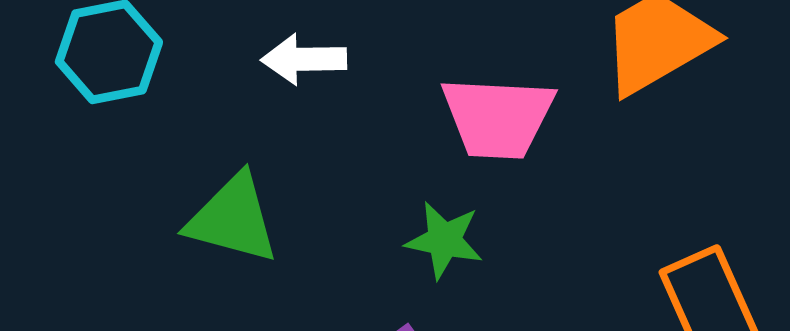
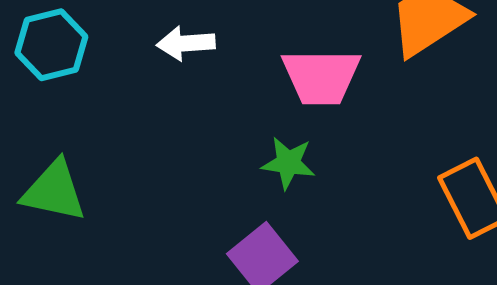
green triangle: (233, 219) -> (54, 191), moved

